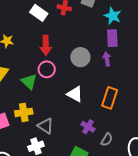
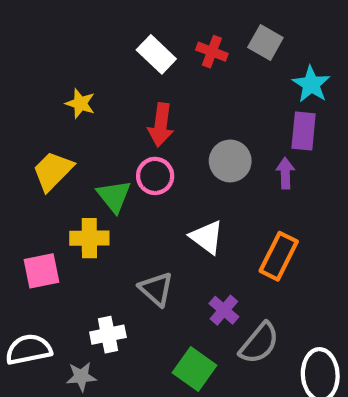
yellow cross: (24, 112) -> (89, 238), moved
gray triangle: (46, 126) -> (156, 289), moved
gray semicircle: (107, 140) -> (259, 343), size x1.5

